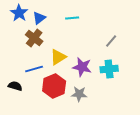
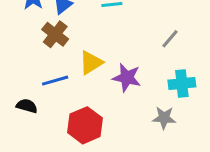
cyan cross: (109, 69) -> (182, 84), moved
red hexagon: (54, 86) -> (85, 125), moved
gray star: (79, 94) -> (164, 118), moved

